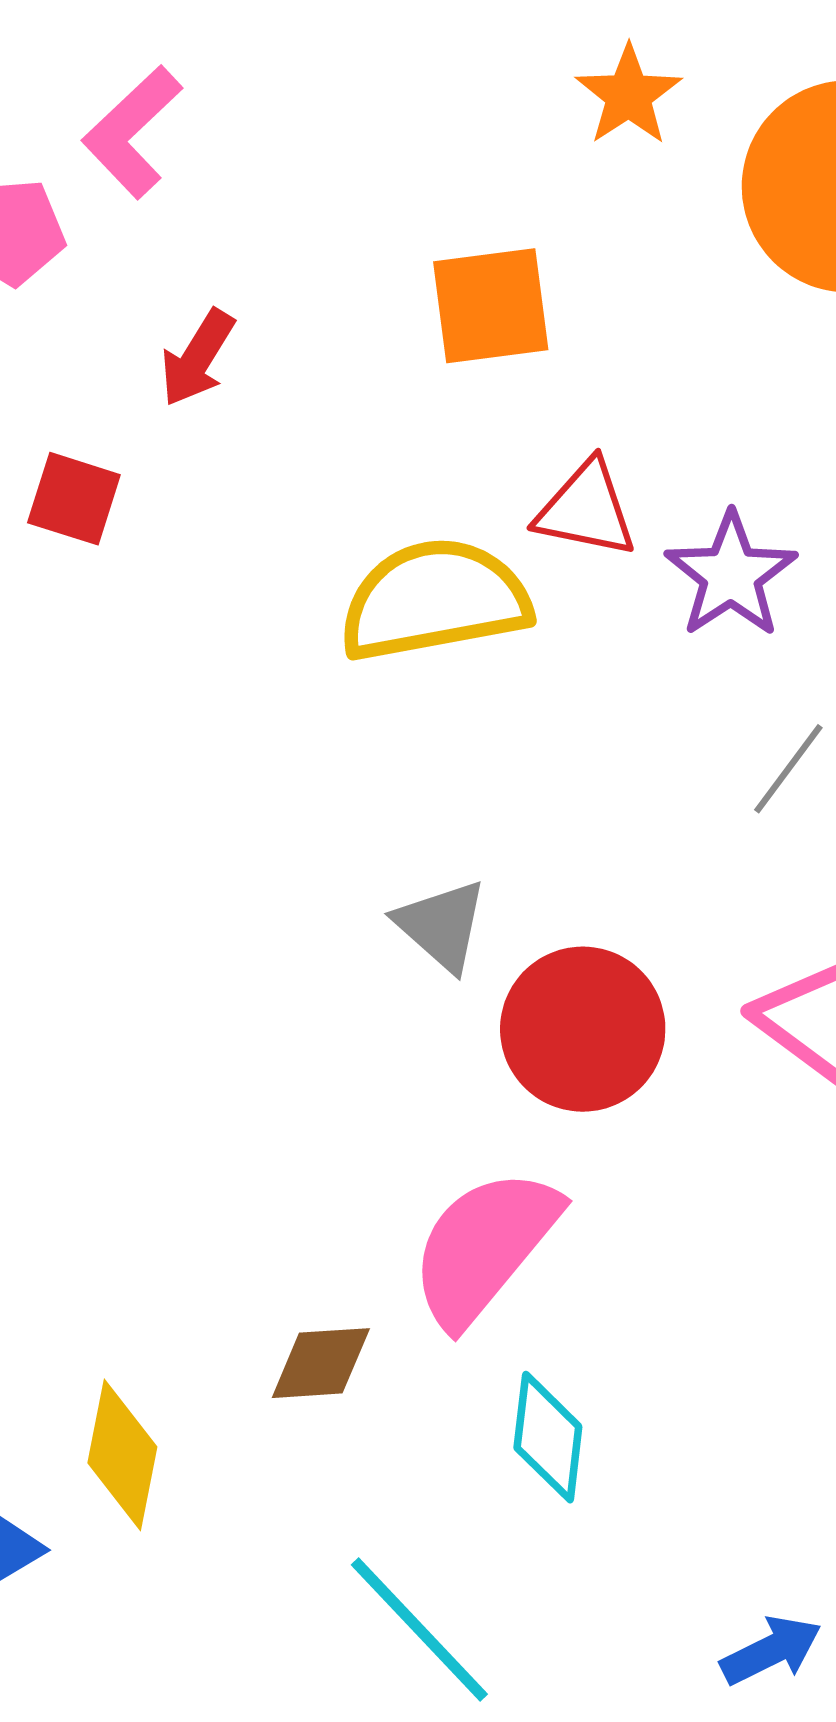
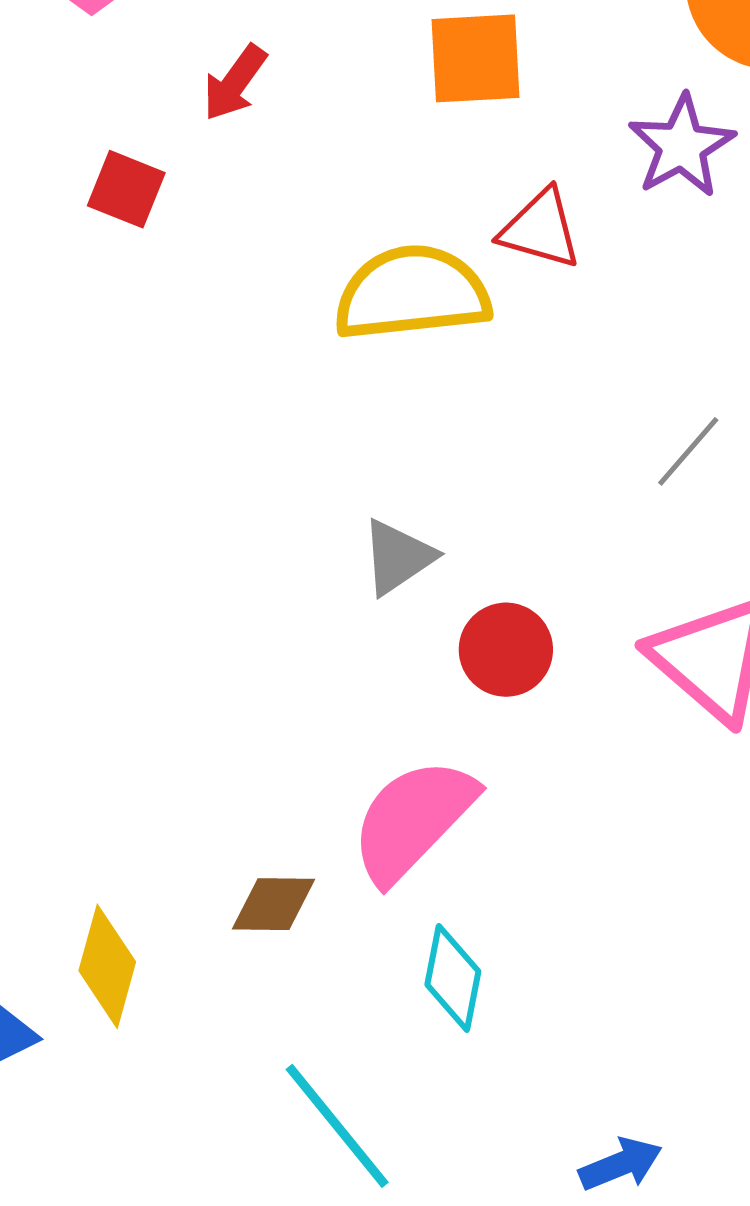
purple star: (731, 575) -> (682, 146), moved
gray triangle: (441, 925) -> (398, 557), turned 40
red circle: (583, 1029) -> (506, 650), size x0.7

